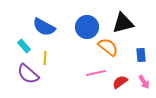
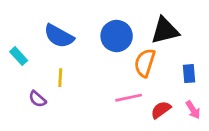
cyan rectangle: (24, 46) -> (19, 56), moved
orange semicircle: (108, 47) -> (145, 63), turned -110
purple semicircle: (28, 74) -> (37, 99), size x0.6

